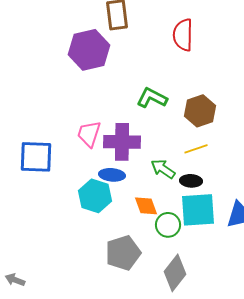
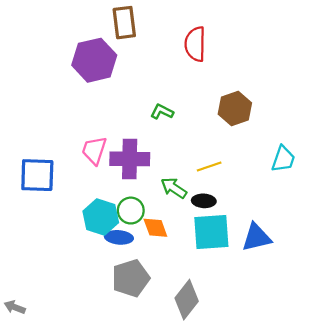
green L-shape: (152, 98) -> (162, 112), size x0.7
brown hexagon: (200, 111) -> (235, 108), moved
blue ellipse: (112, 175) -> (119, 237), moved
green circle: (168, 225) -> (131, 211), moved

